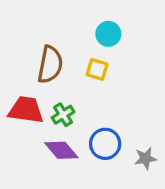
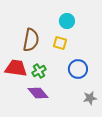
blue circle: (105, 144) -> (78, 69), moved

